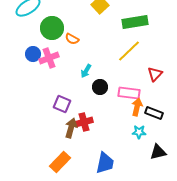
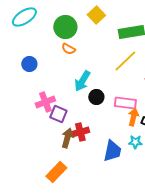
green circle: (52, 28) -> (65, 27), moved
pink cross: (49, 58) -> (45, 102), moved
cyan arrow: (86, 71) -> (82, 81), size x1.5
blue trapezoid: (105, 163) -> (112, 151), moved

